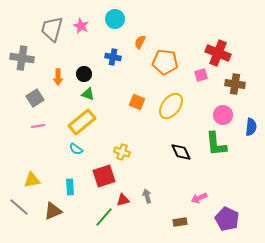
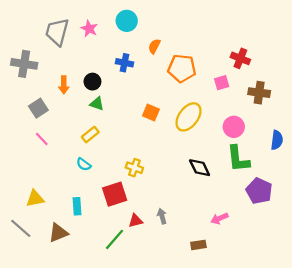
red cross: (218, 53) -> (240, 58), size x0.7
pink circle: (223, 115) -> (234, 127), moved
yellow rectangle: (82, 122) -> (90, 135), size x0.6
pink line: (38, 126) -> (42, 139), turned 56
purple pentagon: (227, 219) -> (259, 191), moved

